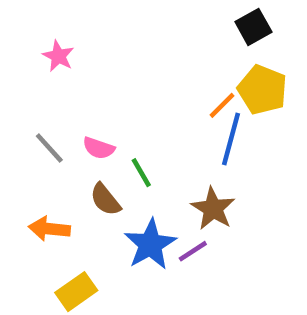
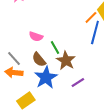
gray line: (49, 148) -> (14, 58), moved
brown star: (213, 209) -> (66, 60), moved
blue star: (150, 244) -> (46, 77), moved

